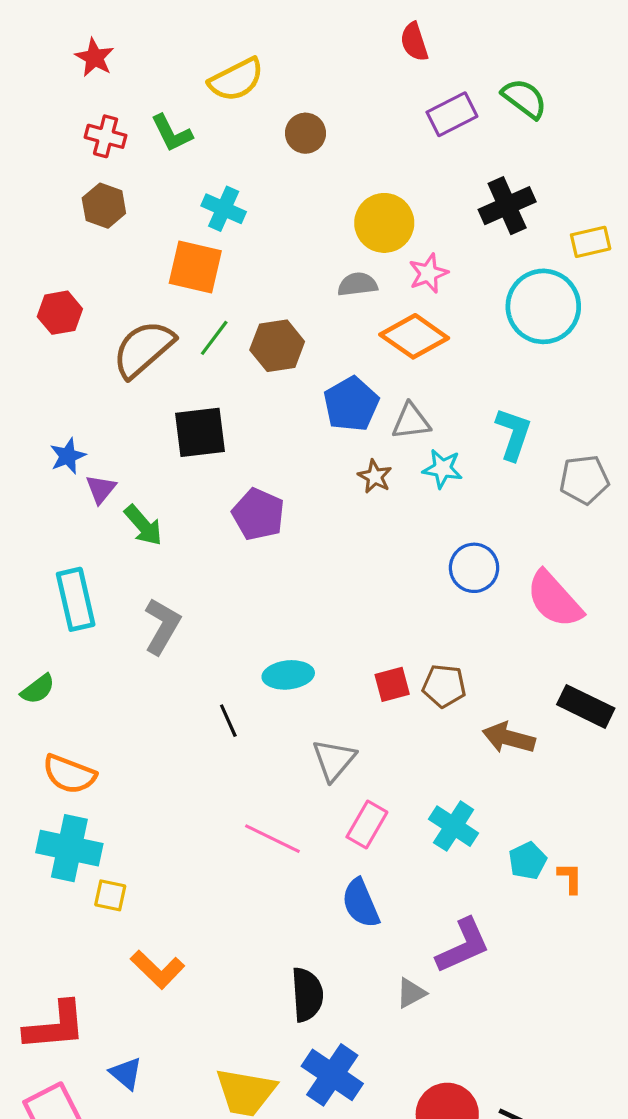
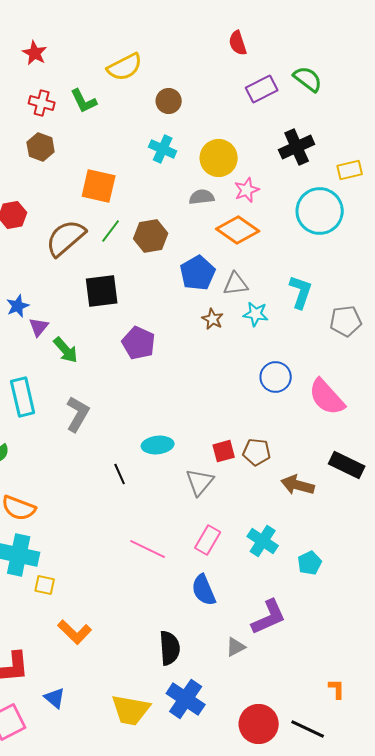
cyan cross: (224, 209) -> (163, 149), moved
gray triangle: (334, 760) -> (200, 482), moved
orange L-shape: (570, 878) -> (337, 689), moved

